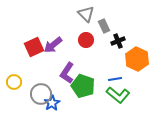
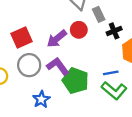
purple arrow: (53, 45) -> (57, 39), moved
purple L-shape: (67, 73) -> (58, 66), turned 110
gray circle: (41, 94) -> (29, 65), moved

